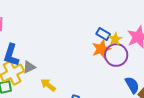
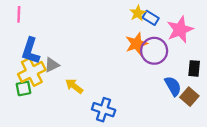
blue rectangle: (103, 34) -> (151, 18), moved
yellow star: (115, 39) -> (138, 13), moved

